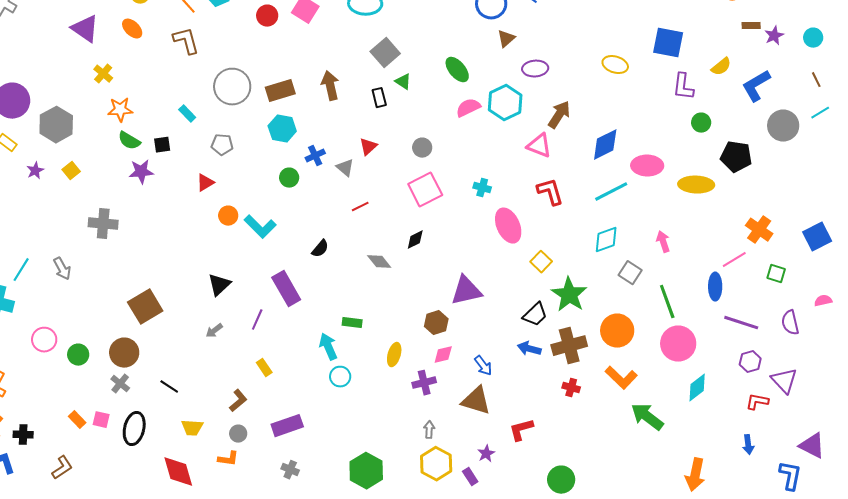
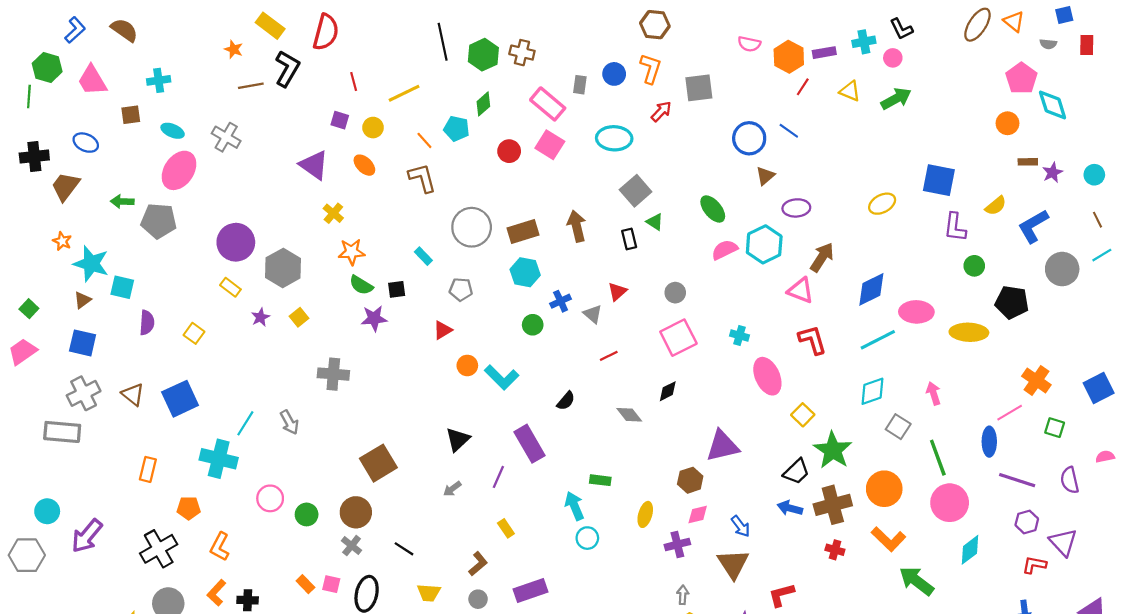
yellow ellipse: (615, 65) -> (882, 204), turned -45
brown triangle: (476, 401) -> (733, 564), turned 40

